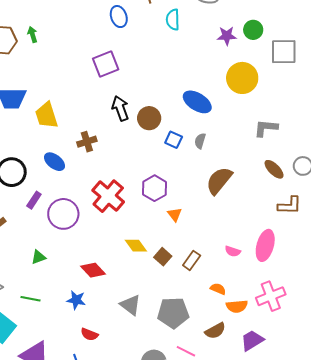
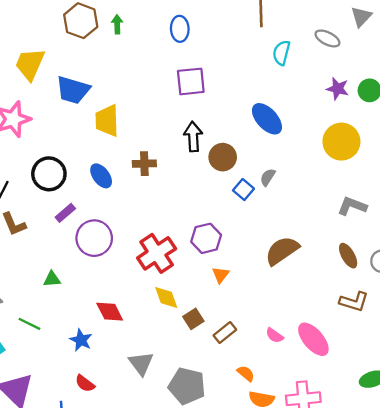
blue ellipse: (119, 17) -> (180, 29), moved
blue ellipse: (197, 102) -> (267, 119), moved
gray semicircle: (200, 141) -> (268, 177), moved
red cross: (108, 196) -> (157, 253), moved
pink ellipse: (265, 245) -> (313, 339), turned -72

